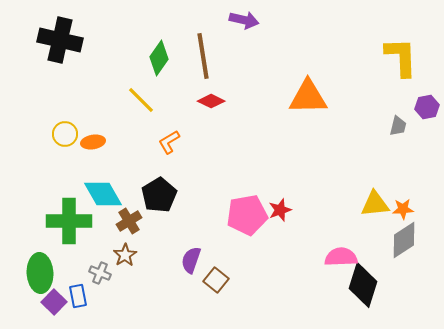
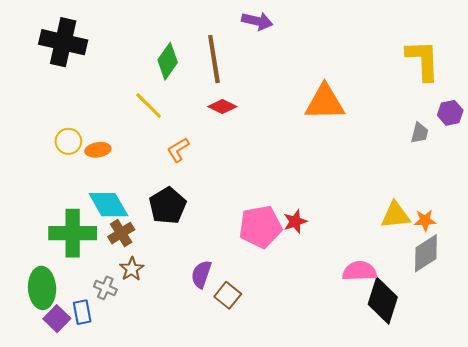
brown cross: (129, 221) -> (121, 233), moved

